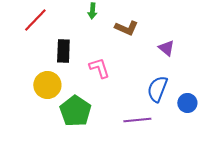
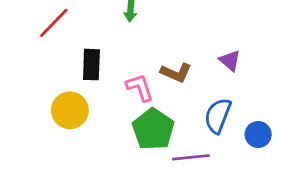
brown L-shape: (126, 28) -> (176, 73), moved
green pentagon: (75, 111) -> (153, 129), moved

